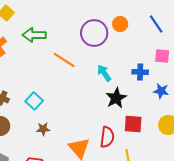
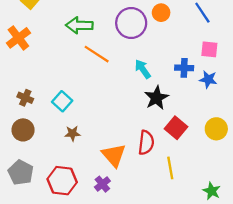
green arrow: (34, 35) -> (79, 25), moved
blue star: (161, 91) -> (208, 79), moved
red square: (133, 124) -> (176, 128), turned 36

